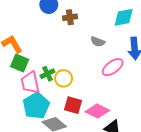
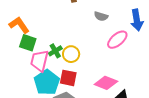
pink trapezoid: (30, 83) -> (39, 61), turned 30
red square: (73, 105) -> (68, 78), moved

